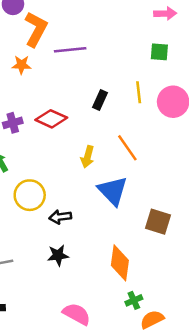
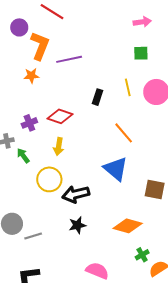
yellow arrow: (88, 157) -> (59, 147), moved
black arrow: (60, 217) -> (76, 194), size x1.5
orange diamond: (120, 263) -> (128, 226), turned -76

